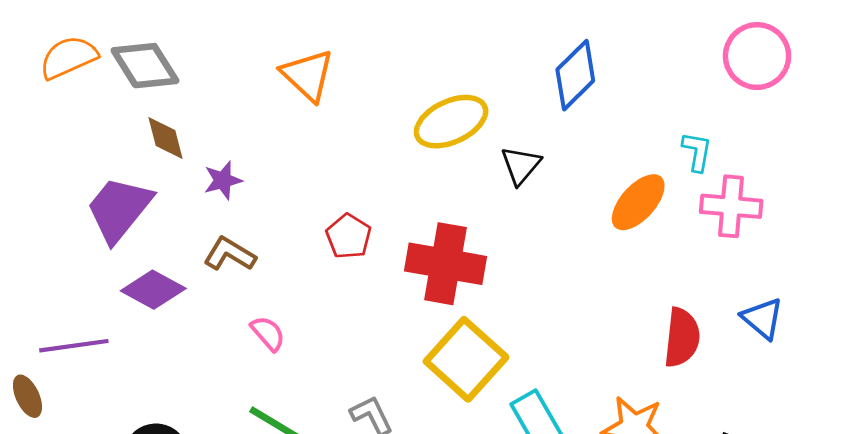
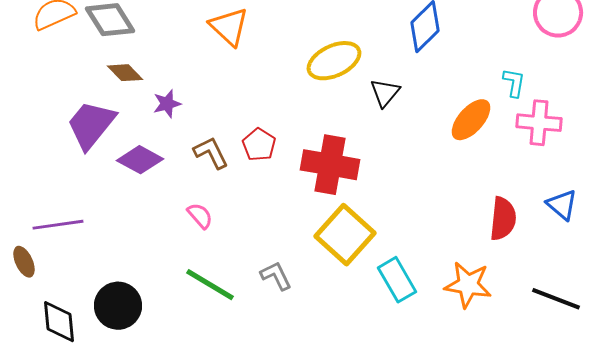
brown diamond: (165, 138) -> (125, 73), turned -30
brown L-shape: (230, 254) -> (211, 153), moved, turned 33
purple diamond: (153, 290) -> (140, 160), moved

